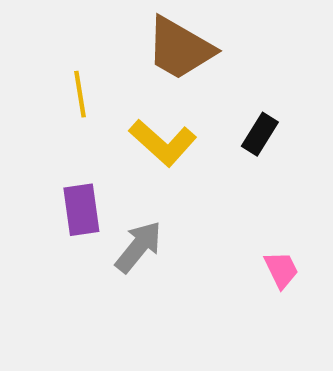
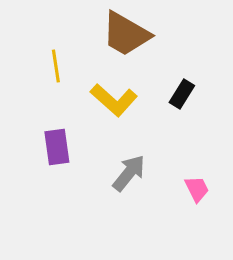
gray arrow: (138, 247) -> (129, 173), moved

